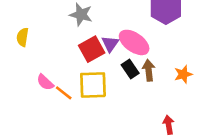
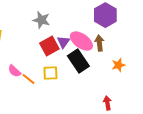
black rectangle: (130, 69) -> (78, 61), size x1.6
brown arrow: (149, 70) -> (99, 43), moved
yellow square: (93, 85) -> (50, 73), size x0.7

